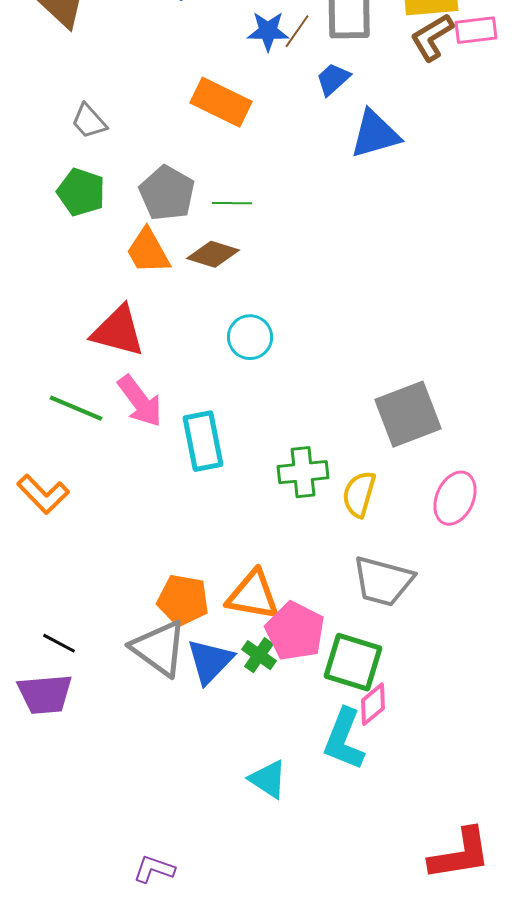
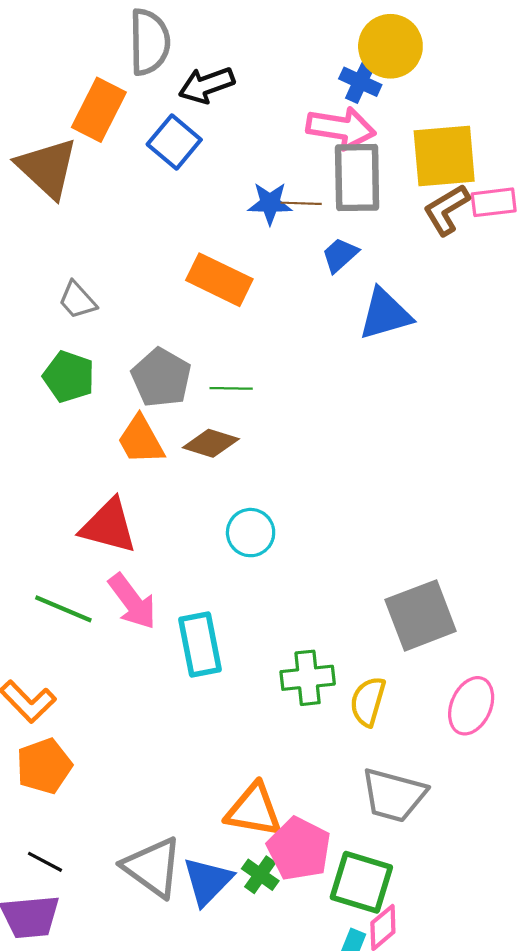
brown line: (297, 31) -> (301, 203), turned 57
orange pentagon: (183, 600) -> (44, 766), moved, turned -30

